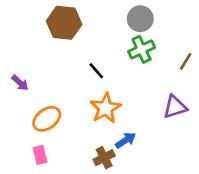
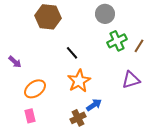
green cross: (142, 49) -> (117, 41), moved

